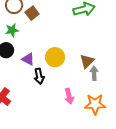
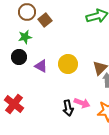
black arrow: (39, 76) -> (68, 108), moved
pink arrow: (69, 96) -> (82, 103), turned -56

